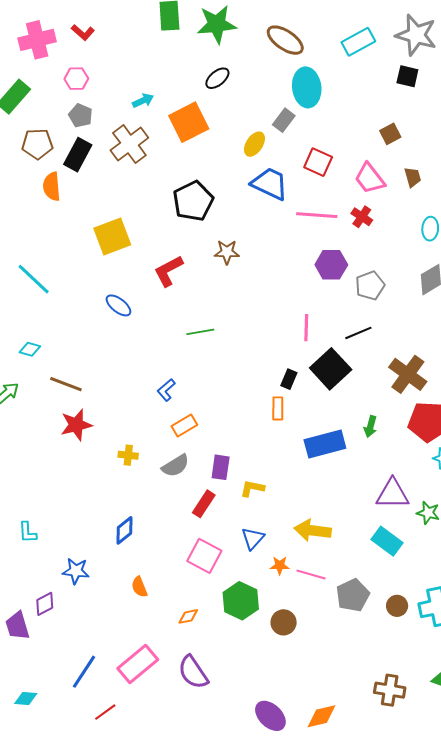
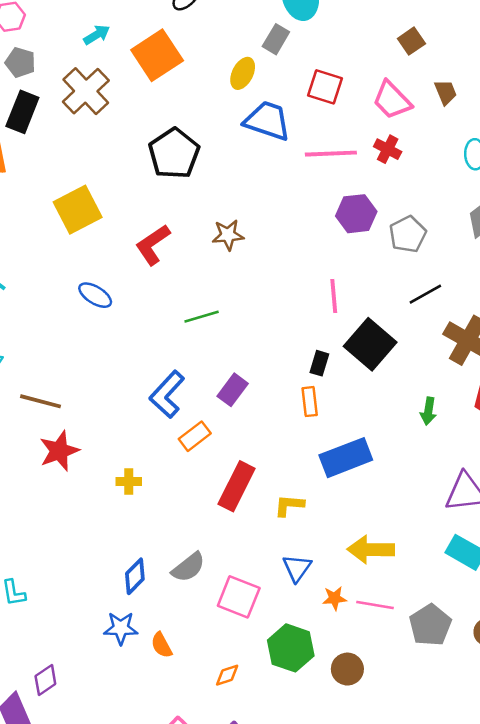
brown star: (227, 252) -> (228, 235), moved
black line: (358, 333) -> (425, 294), moved
blue L-shape: (166, 390) -> (167, 394), size x1.6
blue rectangle: (325, 444) -> (346, 458), moved
gray semicircle: (176, 466) -> (188, 567), moved
purple rectangle: (221, 467) -> (233, 390), moved, turned 35
red rectangle: (204, 504) -> (237, 486), moved, size x1.4
blue star: (76, 571) -> (121, 628), moved

